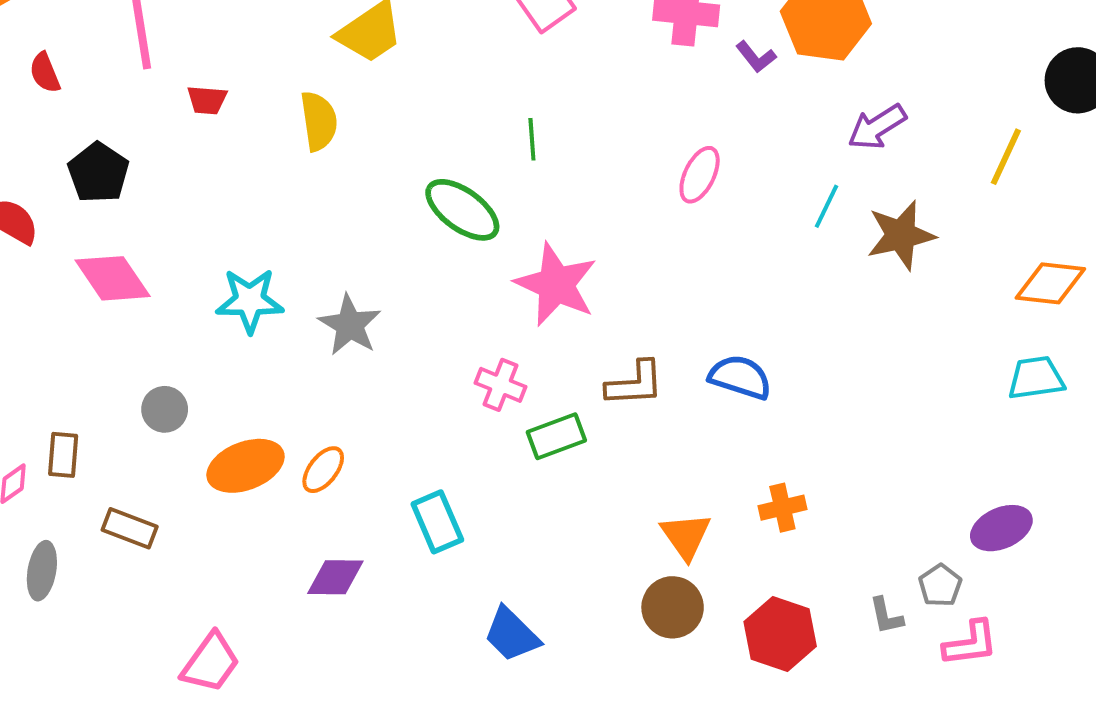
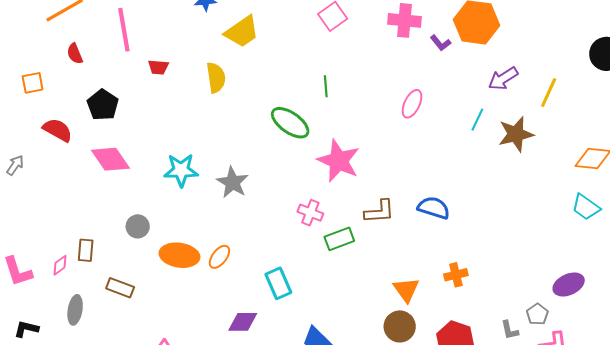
yellow line: (1006, 157) -> (549, 93), moved
cyan trapezoid: (1036, 378) -> (586, 207), turned -136
orange ellipse: (246, 466) -> (179, 255), turned 30
purple diamond: (335, 577) -> (243, 322), moved

